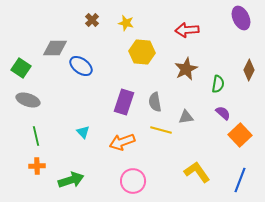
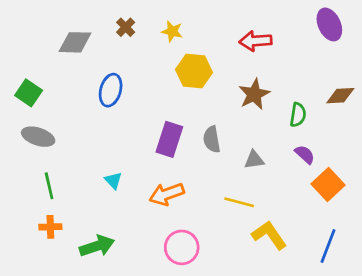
gray diamond: (55, 48) -> (75, 42), moved
blue ellipse: (81, 66) -> (111, 90), turned 70
brown diamond: (249, 70) -> (340, 96), turned 60
yellow line: (161, 130) -> (239, 202), moved

